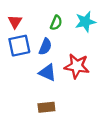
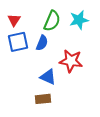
green semicircle: (56, 23) -> (52, 21), size x1.5
blue triangle: (47, 73) -> (48, 77), moved

